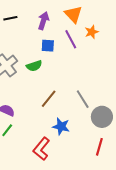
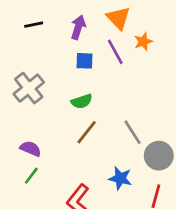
green semicircle: (34, 66) -> (82, 101), moved
blue star: (61, 126) -> (120, 178), moved

